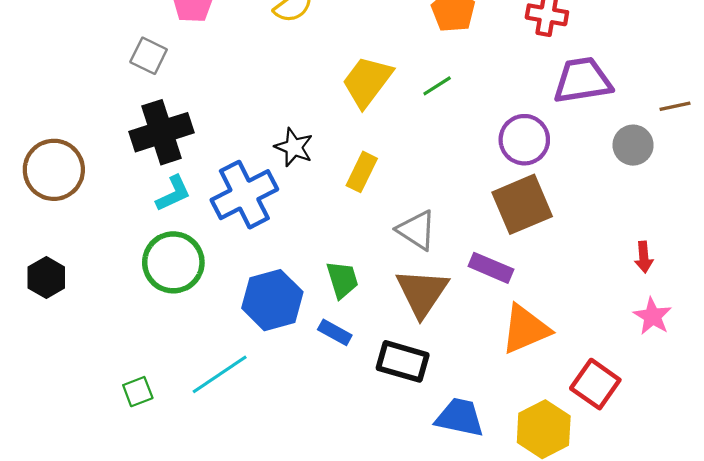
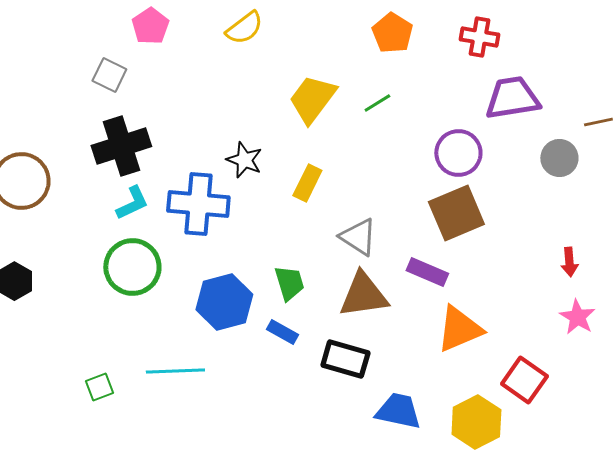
blue cross: (244, 195) -> (198, 204), turned 32
brown triangle: (422, 293) -> (363, 295), turned 48
cyan line: (220, 374) -> (175, 371), turned 32

